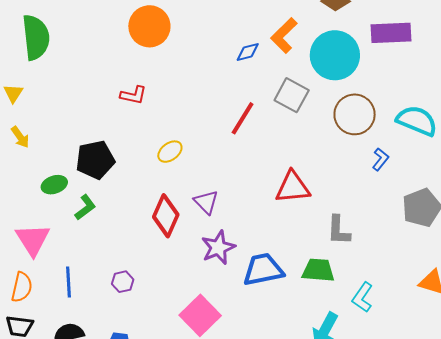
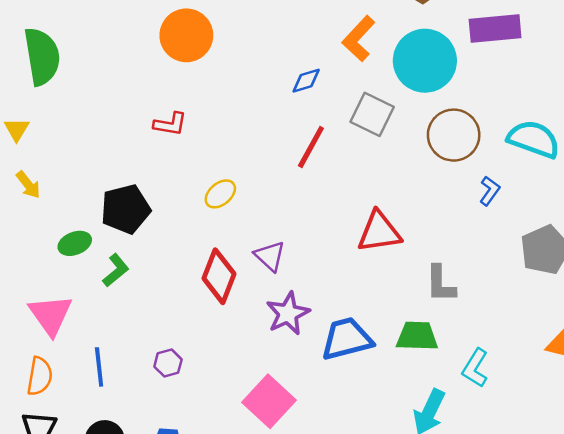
blue diamond: (248, 52) -> (306, 81), moved

